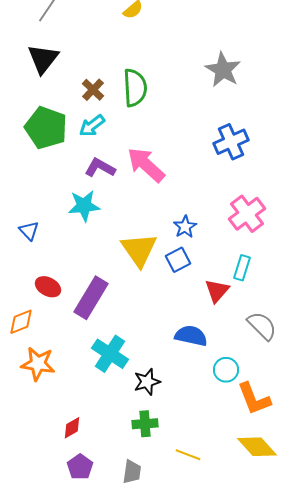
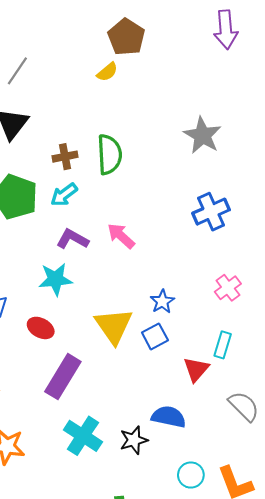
brown cross: (93, 90) -> (65, 157), turned 35
pink arrow: (146, 165) -> (121, 236), size x0.7
pink cross: (247, 214) -> (228, 288), size x0.7
red ellipse: (48, 287) -> (41, 328), moved
cyan circle: (226, 370) -> (191, 475), moved
black star: (147, 382) -> (134, 440), moved

